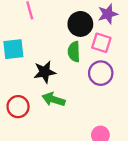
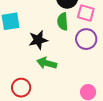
red circle: (18, 107) -> (21, 88), moved

